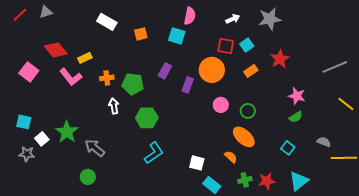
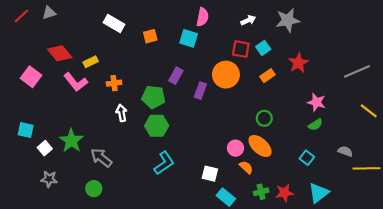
green pentagon: (133, 84) -> (153, 97), moved
pink circle: (221, 105) -> (235, 148), moved
gray star: (27, 154) -> (49, 179), moved

